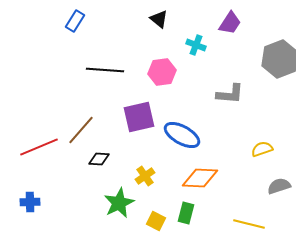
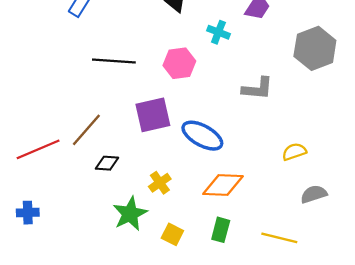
green rectangle: (186, 213) -> (221, 230), moved

